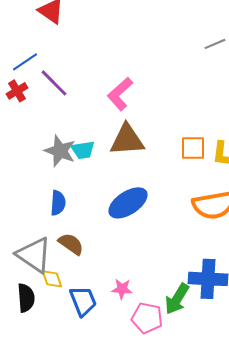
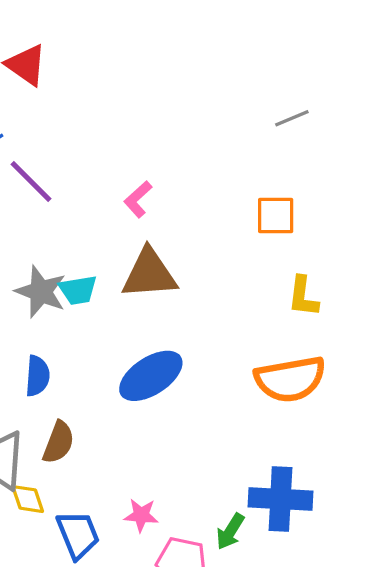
pink L-shape: (120, 94) -> (138, 199), size x0.7
orange square: (193, 148) -> (276, 215), moved
brown semicircle: (71, 244) -> (59, 442), turned 76
green arrow: (177, 299) -> (230, 531), size x0.7

